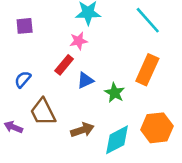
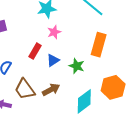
pink star: (79, 41) -> (54, 32), moved
brown arrow: (82, 130) -> (51, 90), moved

